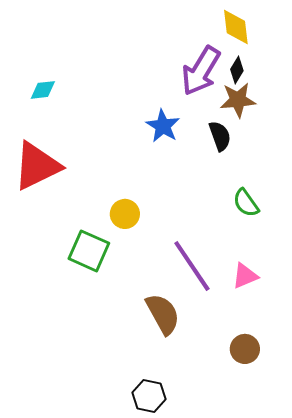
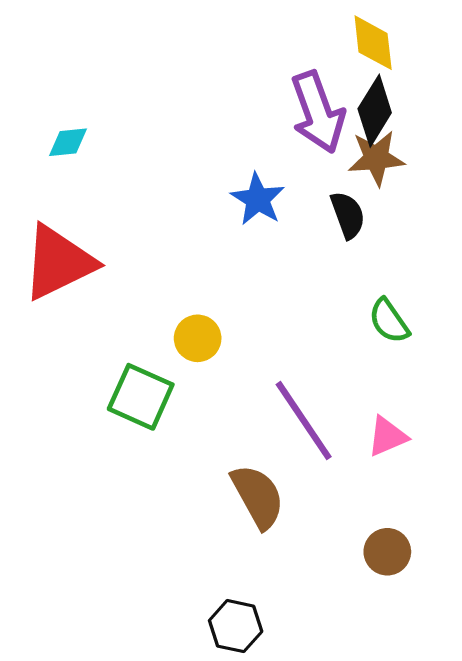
black diamond: (237, 70) -> (375, 111), size x1.6
purple arrow: (201, 71) -> (318, 112), turned -51

